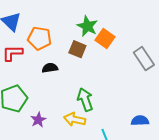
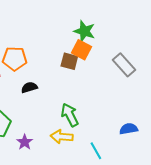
green star: (87, 26) -> (84, 31), moved
brown square: (77, 49) -> (69, 61), moved

